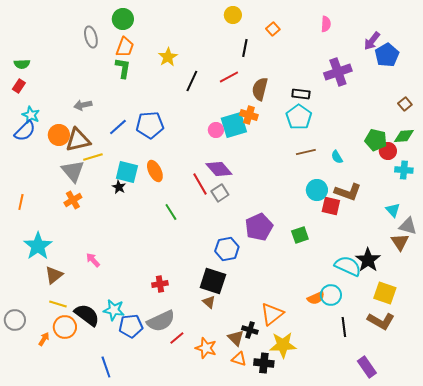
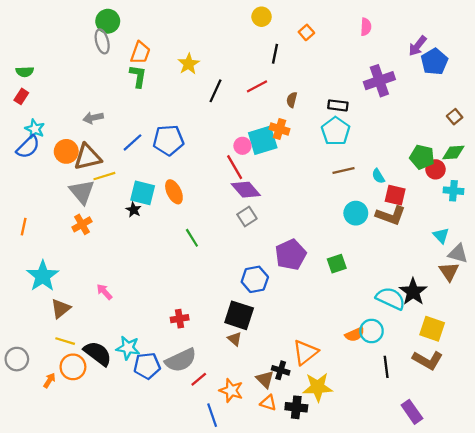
green circle: (123, 19) -> (108, 21), moved
brown semicircle: (260, 89) -> (292, 100), size x0.6
red line: (200, 184) -> (235, 167), moved
red square: (331, 206) -> (395, 195), moved
blue line: (106, 367) -> (212, 415), moved

